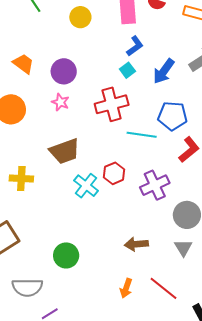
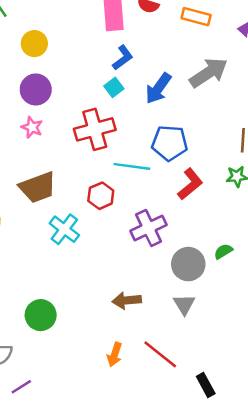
yellow circle: (80, 17) -> (34, 44), moved
red hexagon: (114, 173) -> (101, 196), moved

